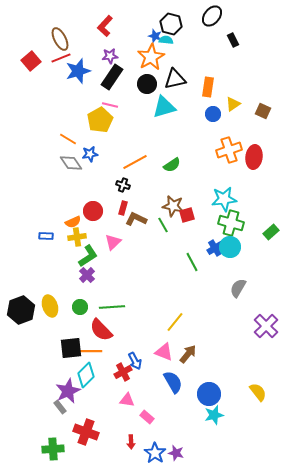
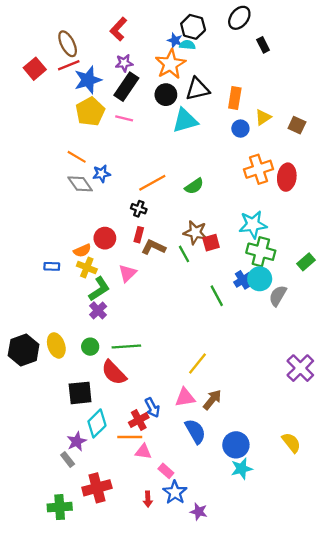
yellow pentagon: (100, 120) -> (90, 112), moved
yellow cross: (77, 237) -> (87, 268), turned 30
gray semicircle: (238, 288) -> (278, 296), moved
orange line: (91, 351) -> (130, 437), moved
pink triangle: (164, 352) -> (185, 397), turned -30
purple star: (68, 391) -> (77, 442), size x0.7
red cross: (86, 432) -> (97, 488), turned -35
blue star: (155, 453) -> (175, 492), moved

